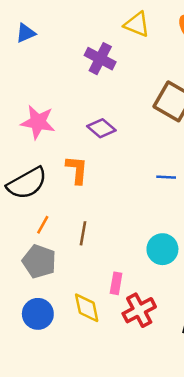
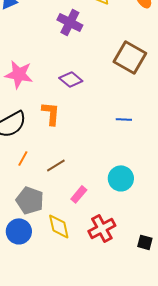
brown line: (83, 233) -> (56, 165), turned 48
gray pentagon: (39, 261) -> (30, 200), moved
pink rectangle: (116, 283) -> (79, 194), moved, turned 30

